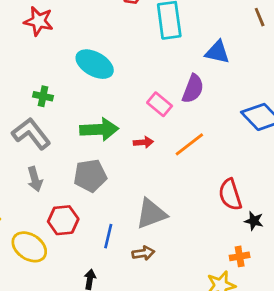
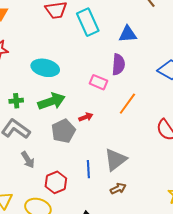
green arrow: (99, 129) -> (52, 101), moved
red arrow: (143, 142) -> (86, 117), moved
gray pentagon: (90, 176) -> (63, 131), moved
blue line: (108, 236) -> (88, 169), moved

